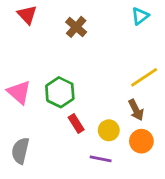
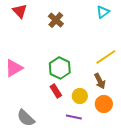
pink triangle: (19, 92) -> (14, 68), turned 48
green hexagon: (60, 92) -> (60, 68), moved
gray semicircle: (20, 151) -> (26, 118), moved, turned -60

